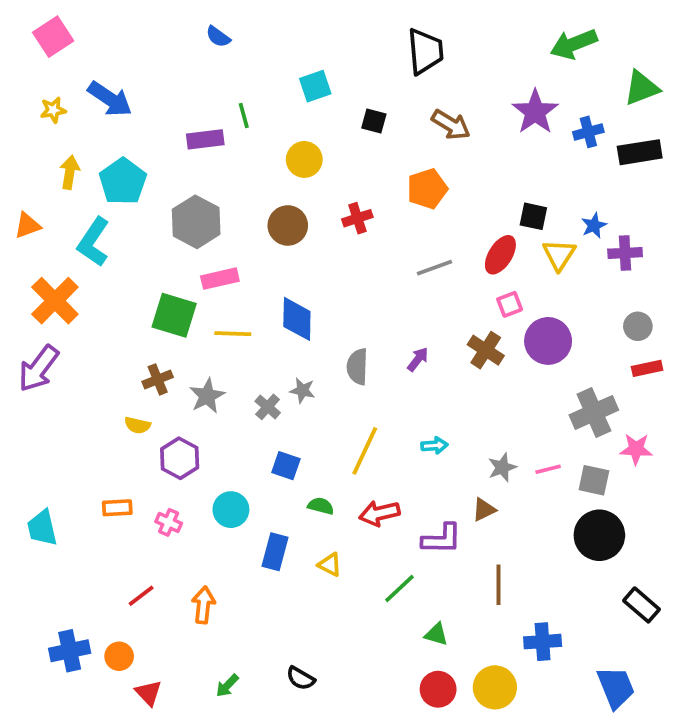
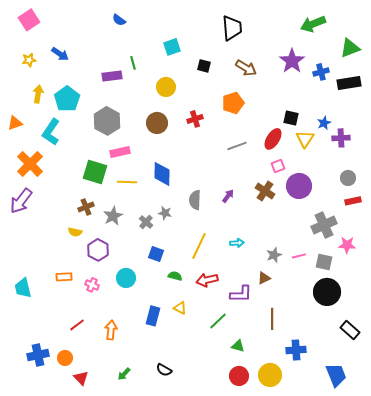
blue arrow: (110, 99) -> (60, 54), size x0.7
blue rectangle: (275, 552) -> (153, 316), moved

